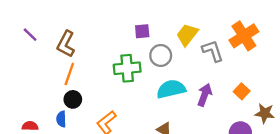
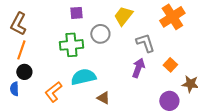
purple square: (142, 31) -> (76, 13), moved
gray L-shape: (213, 51) -> (145, 43), moved
cyan semicircle: (171, 89) -> (83, 77), moved

